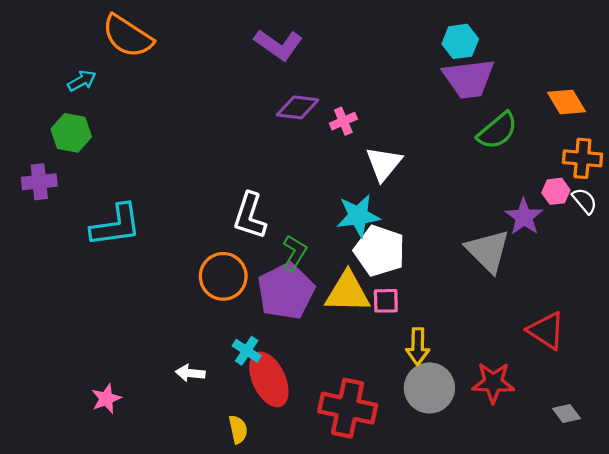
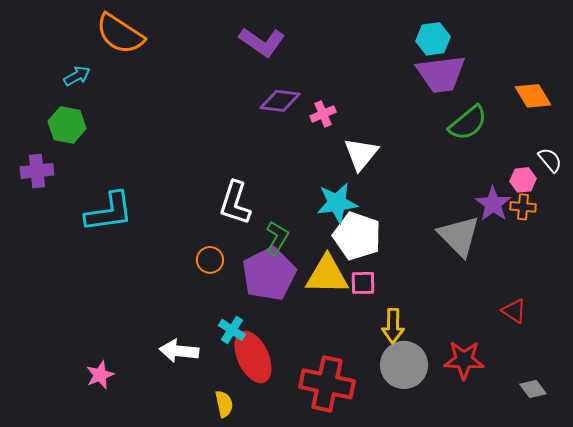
orange cross: (582, 158) -> (523, 207), moved, size x0.7
white semicircle: (585, 201) -> (550, 160), moved
orange circle: (223, 276) -> (210, 260), size x0.6
red triangle: (546, 331) -> (514, 311), size x0.7
white arrow: (190, 373) -> (179, 351), size x1.4

